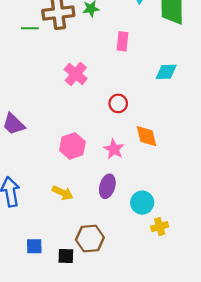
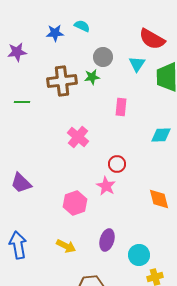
green line: (30, 28) -> (22, 102), moved
orange diamond: (147, 136) -> (159, 199), moved
pink star: (114, 149) -> (106, 186), moved

